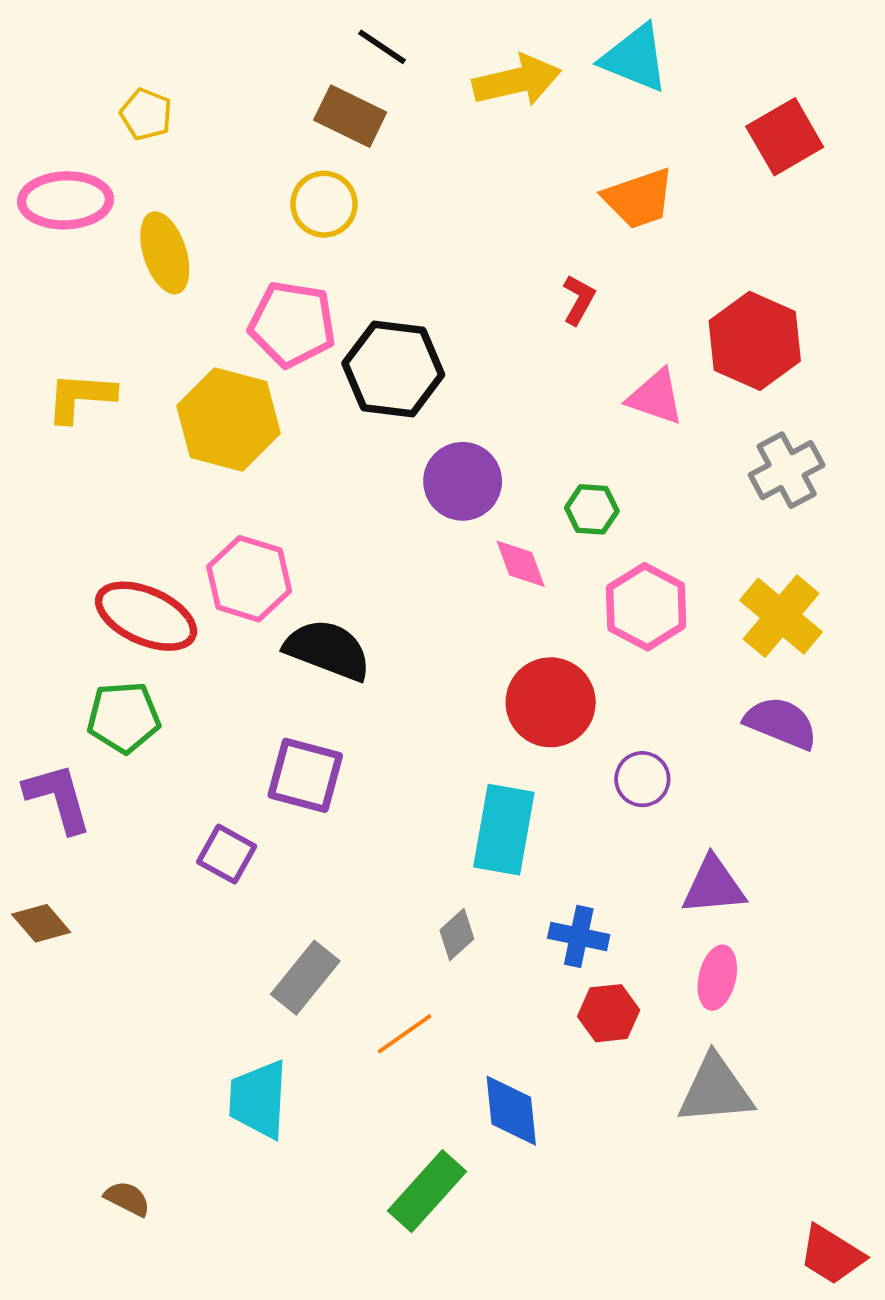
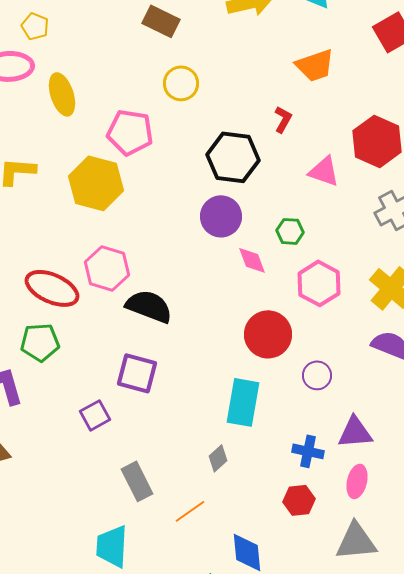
yellow pentagon: (146, 114) -> (35, 26), moved
yellow circle: (324, 204) -> (181, 83), moved
black hexagon: (393, 369) -> (233, 157), moved
purple square: (227, 854) -> (95, 415), turned 32
blue cross: (579, 936) -> (308, 451), moved
gray rectangle: (305, 978) -> (137, 481), turned -66

